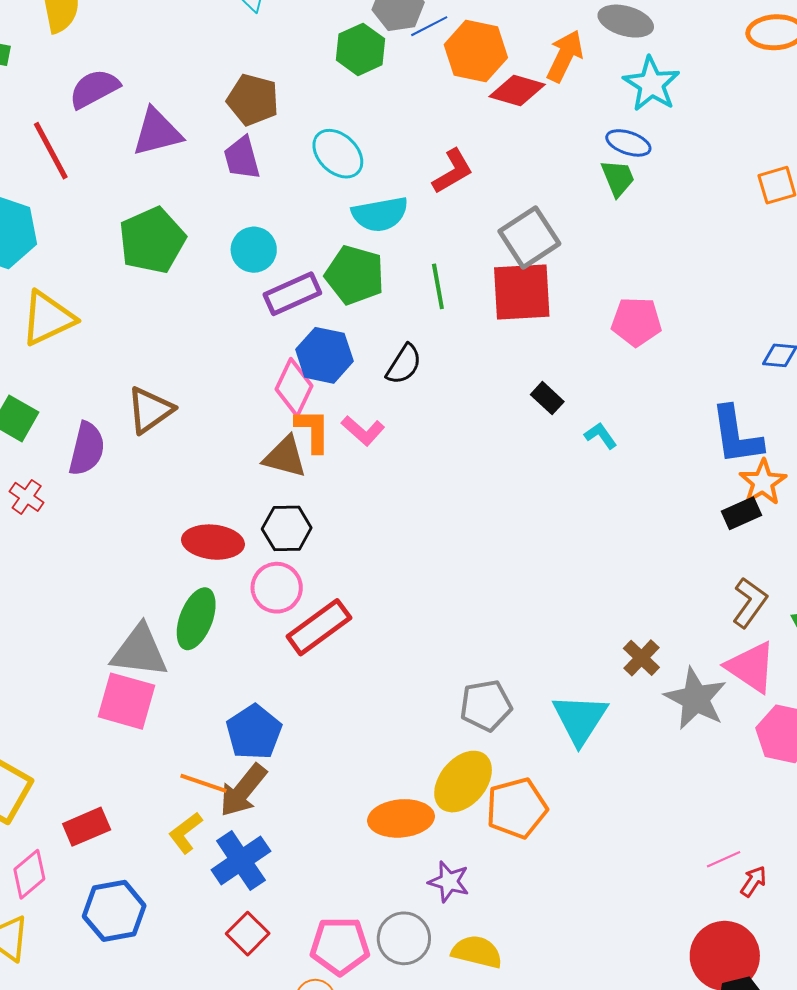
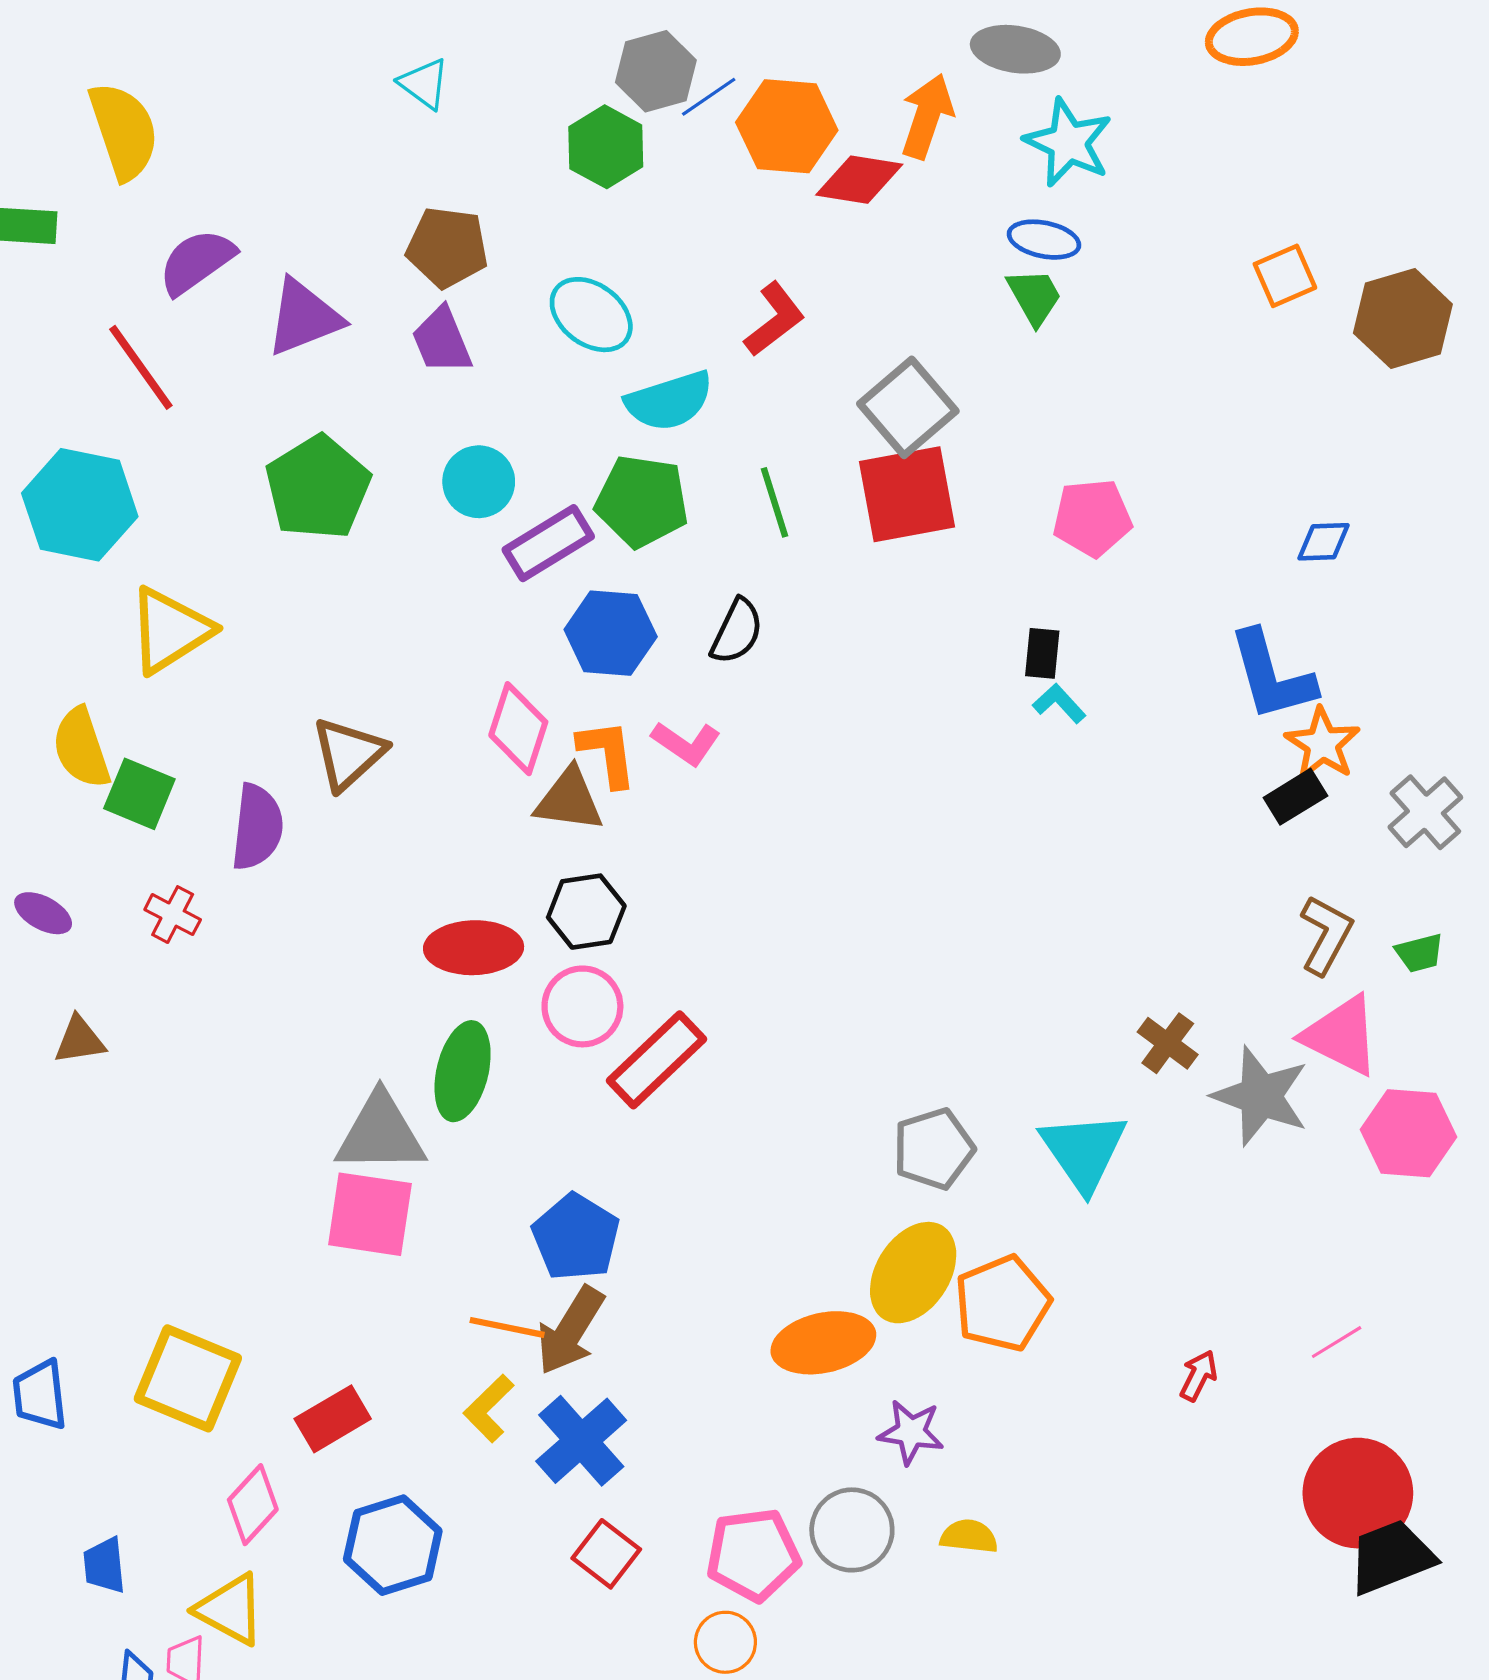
pink diamond: (294, 387) -> (518, 729), moved
black rectangle: (547, 398) -> (1042, 653), moved, turned 60
red arrow: (753, 881) -> (1198, 1376), moved
yellow semicircle: (477, 952) -> (969, 1536), size x0.7

